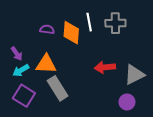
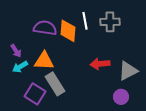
purple semicircle: (47, 29) -> (45, 28), size x1.6
purple square: (24, 96) -> (35, 94), moved

